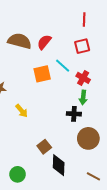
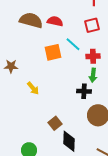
red semicircle: (44, 42) -> (55, 21), turned 63
red cross: (83, 78) -> (93, 56), turned -32

